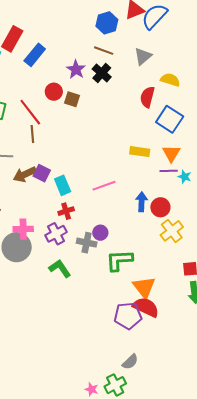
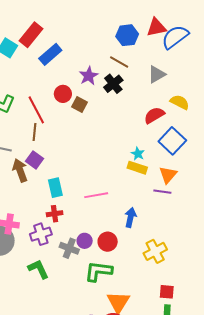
red semicircle: (147, 97) -> (154, 115), turned 35
purple square: (42, 173) -> (34, 160), moved
brown arrow: (25, 174) -> (20, 170), turned 85
cyan star: (185, 177) -> (138, 154), moved
red circle: (160, 207) -> (108, 242), moved

